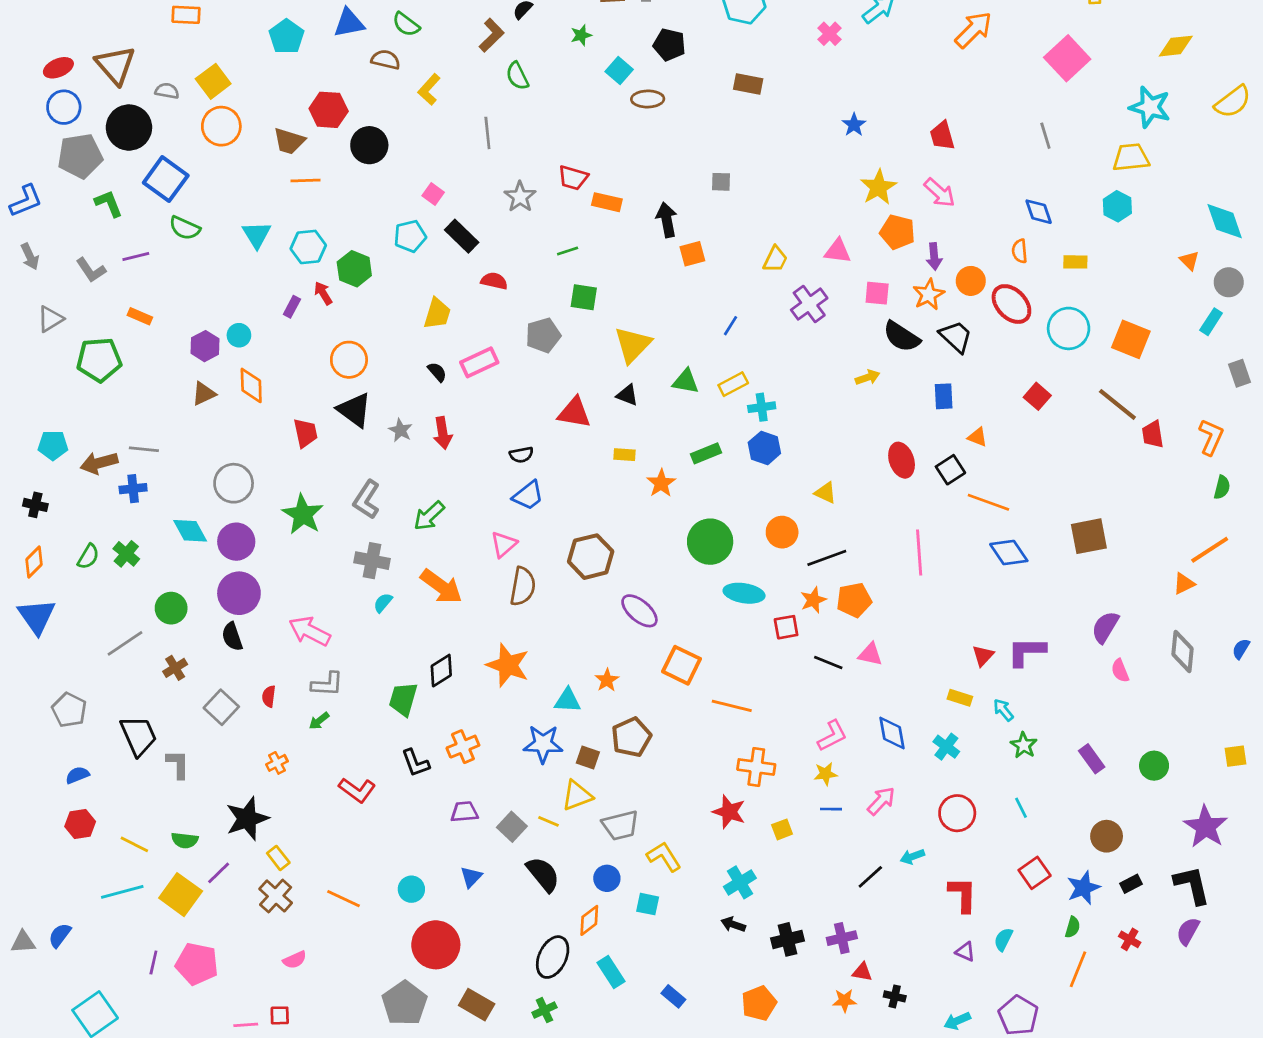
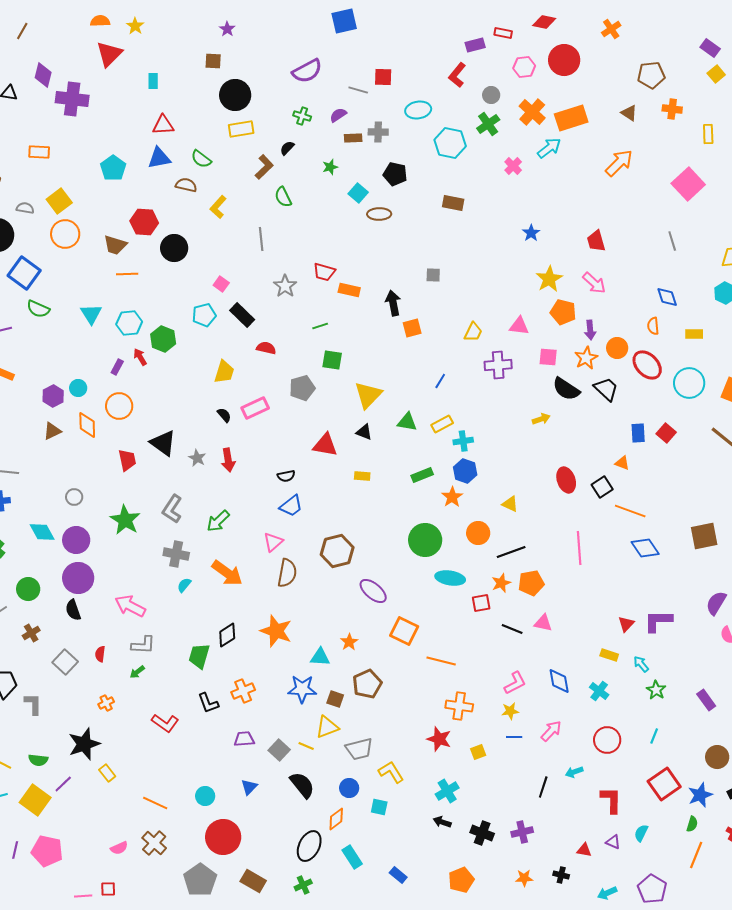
purple cross: (809, 304) -> (498, 365), turned 32
orange circle: (349, 360) -> (119, 406), moved
blue rectangle: (944, 396) -> (638, 433), moved
gray circle: (234, 483) -> (74, 497), size x0.6
orange star: (661, 483) -> (452, 497), moved
cyan line: (1021, 808) -> (654, 736), turned 49
red square: (1035, 873) -> (664, 784), size x1.4
black line: (870, 877) -> (543, 787), turned -30
brown cross: (276, 896) -> (154, 843), moved
black cross: (787, 939) -> (482, 833), turned 35
red triangle: (862, 972) -> (584, 850), moved

